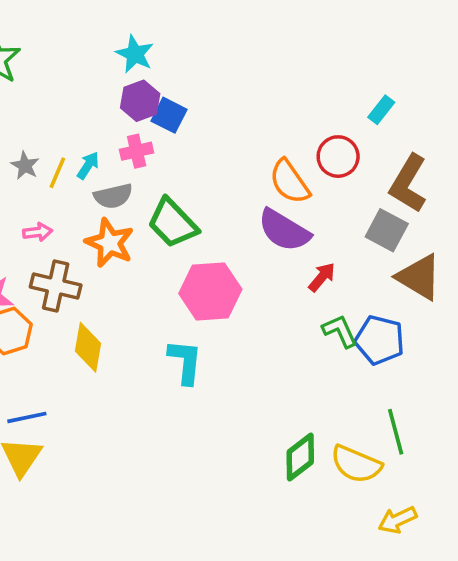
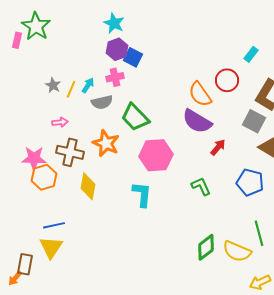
orange star: (110, 243) -> (106, 143), moved
green L-shape: (340, 331) -> (201, 186), moved

